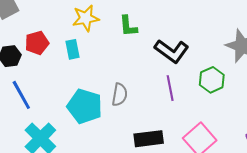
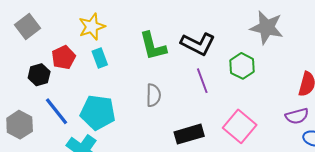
yellow star: (86, 18) -> (92, 27), moved
green L-shape: (128, 26) -> (153, 46), moved, size x1.4
cyan pentagon: (85, 106) -> (98, 112), moved

